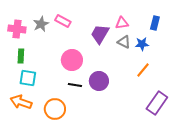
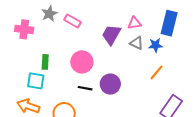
blue rectangle: (155, 23) -> (169, 23), size x1.6
gray star: (41, 24) -> (49, 14), moved
green rectangle: (21, 56) -> (45, 62), moved

